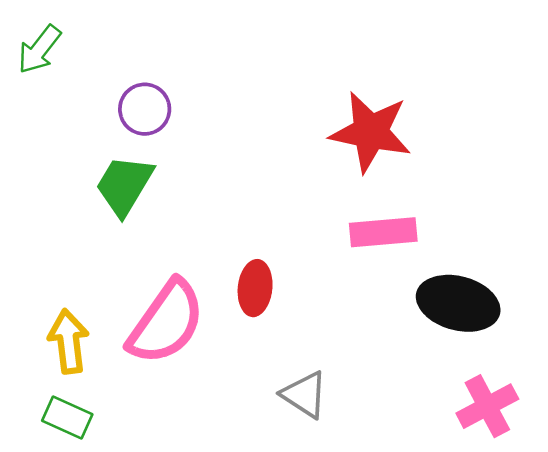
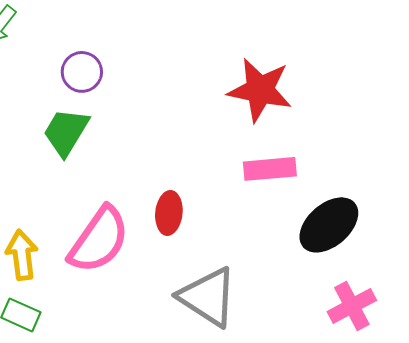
black ellipse: (458, 303) -> (329, 225), turned -56
gray triangle: (305, 395) -> (208, 297), size x1.6

